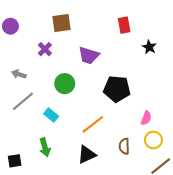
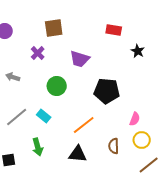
red rectangle: (124, 25) -> (114, 30), turned -70
gray line: (23, 101) -> (17, 117), moved
black triangle: (87, 155) -> (78, 154), turned 30

